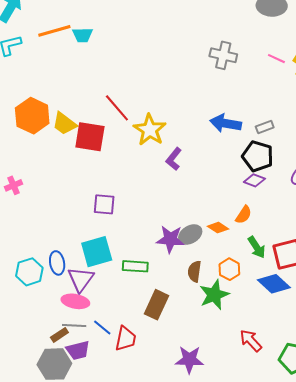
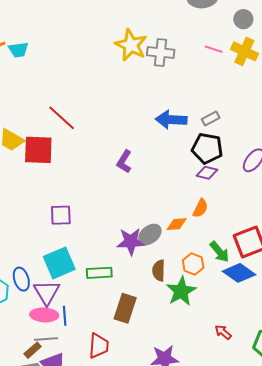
yellow star: (150, 130) -> (131, 45), moved
orange diamond: (218, 228) -> (177, 224), turned -30
green arrow: (257, 247) -> (219, 252), moved
blue line: (102, 327) -> (65, 316), moved, turned 54
red arrow: (251, 341) -> (223, 332), size x0.7

